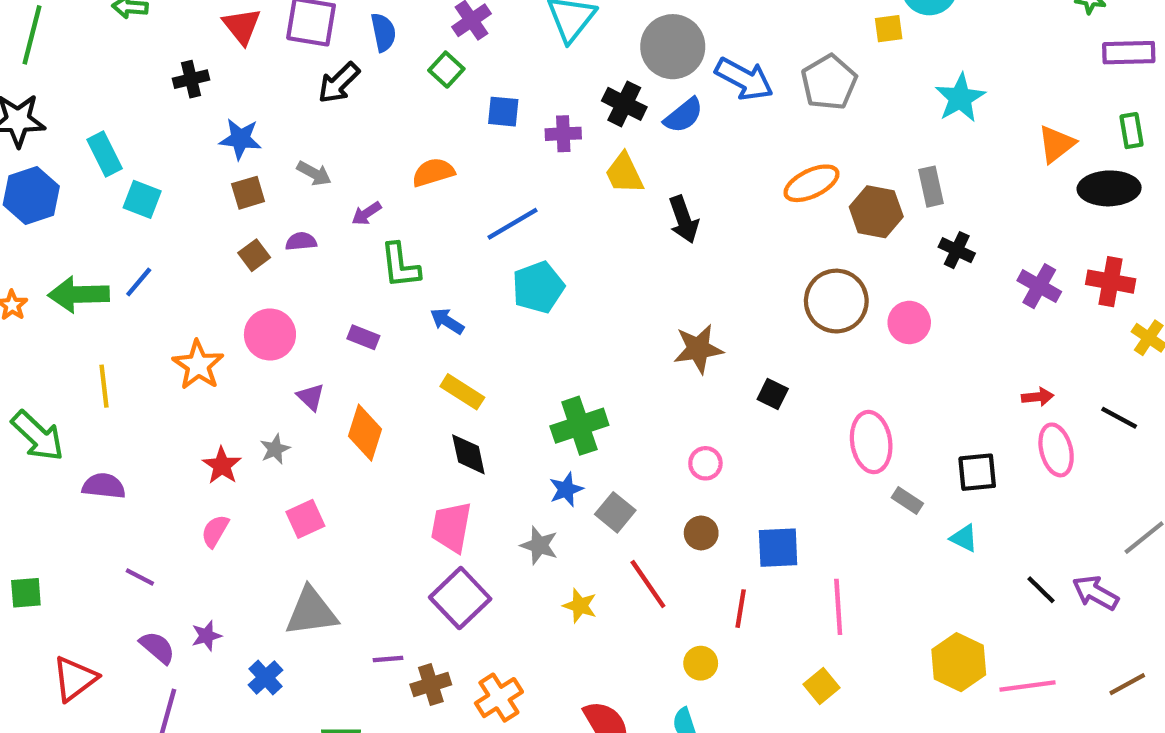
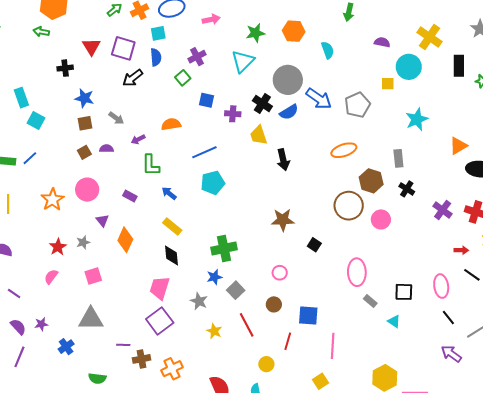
brown hexagon: (876, 212) -> (371, 181), moved
red arrow: (1038, 397) -> (461, 250), moved
black line: (1041, 590) -> (448, 318), moved

